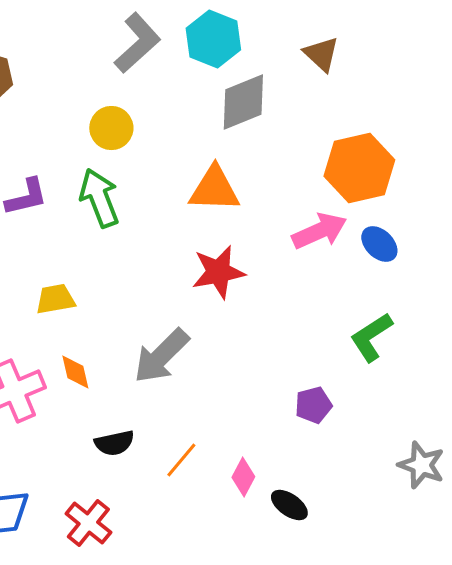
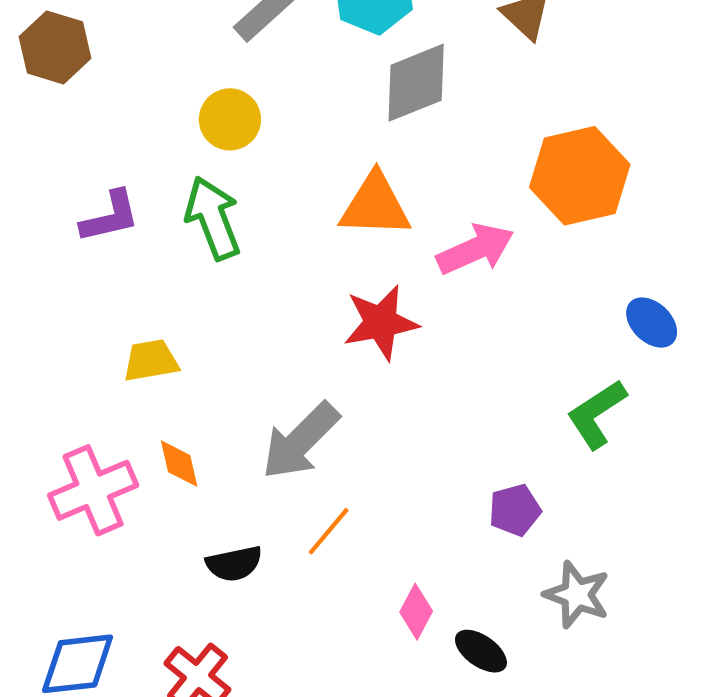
pink arrow: (319, 231) -> (475, 249), moved
blue ellipse: (379, 244) -> (652, 322), moved
orange line: (181, 460) -> (329, 531), moved
gray star: (421, 465) -> (577, 595), moved

